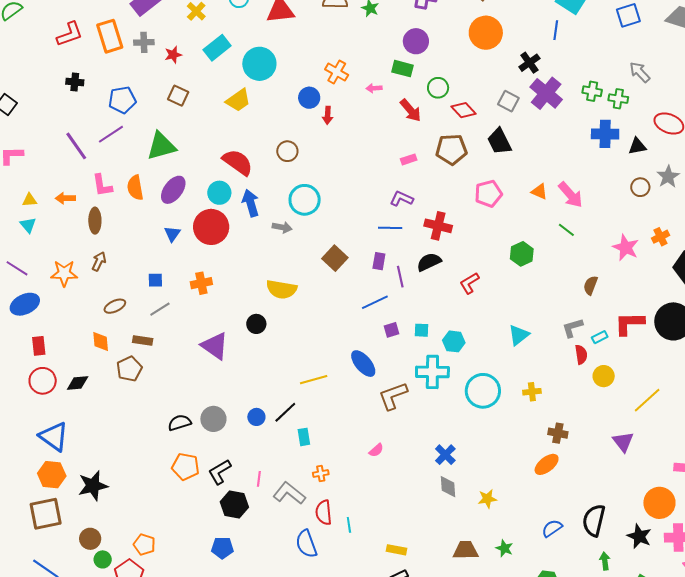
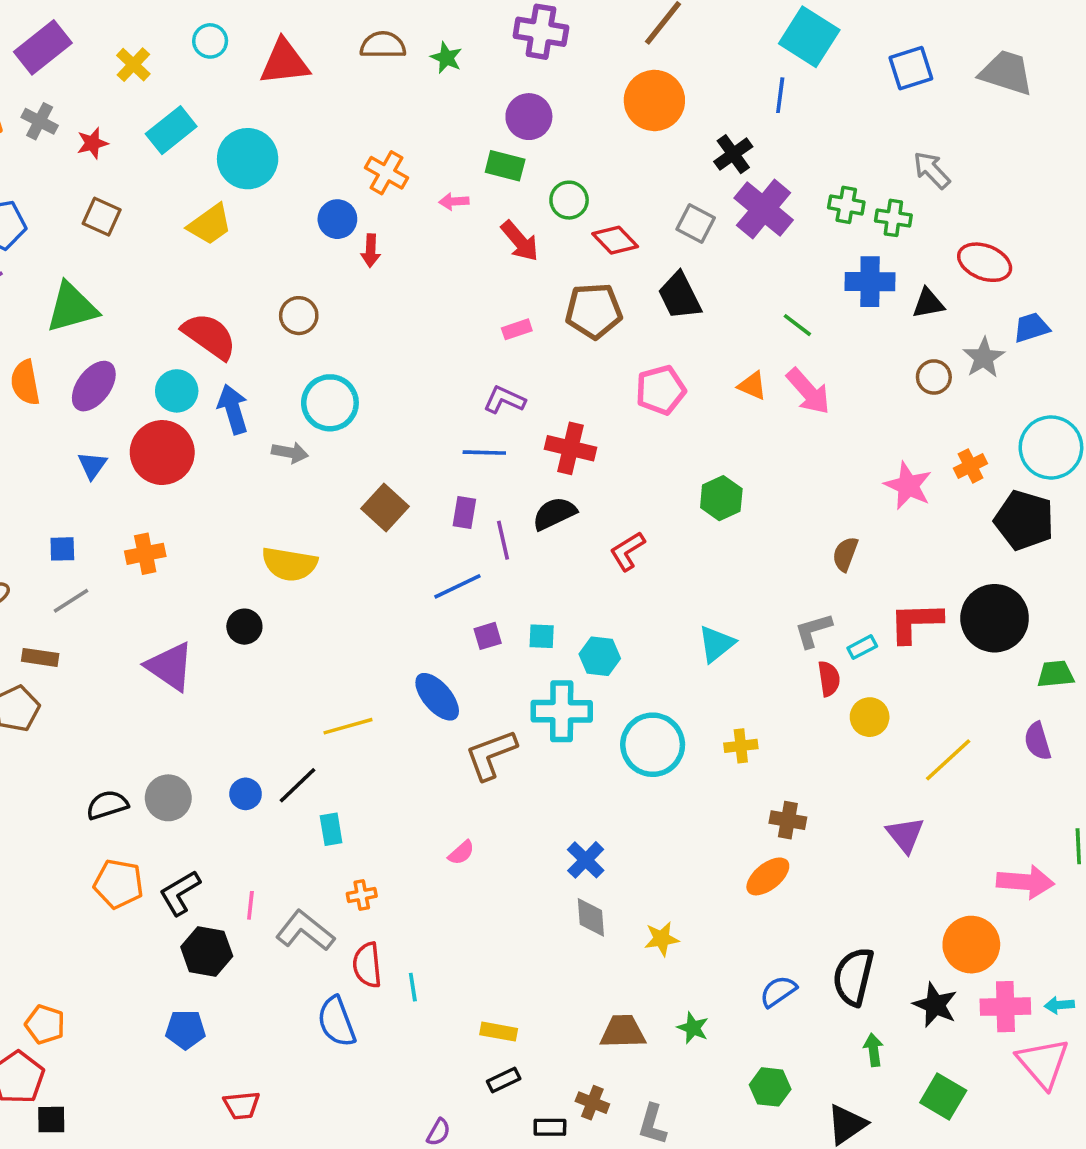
gray cross: (144, 42) -> (40, 121), turned 30
green line: (566, 230) -> (797, 325), moved

